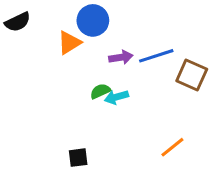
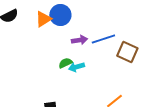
orange triangle: (69, 43) -> (43, 19), moved

